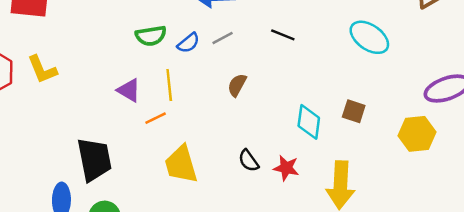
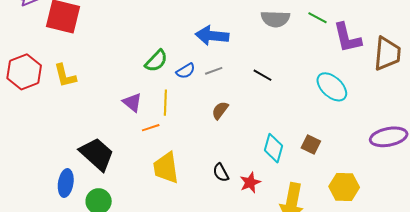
green semicircle: (151, 36) -> (156, 61), turned -45
yellow hexagon: (417, 134) -> (344, 187), moved
black trapezoid: (94, 159) -> (97, 154), turned -45
red star: (286, 168) -> (250, 183), turned 30

